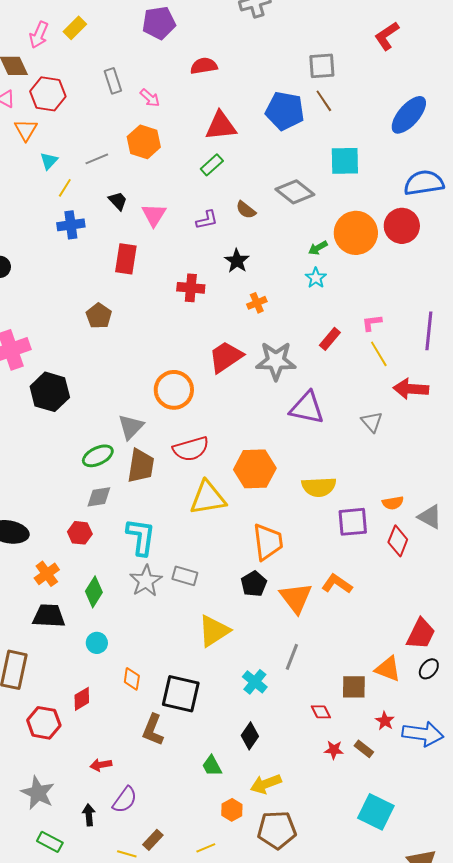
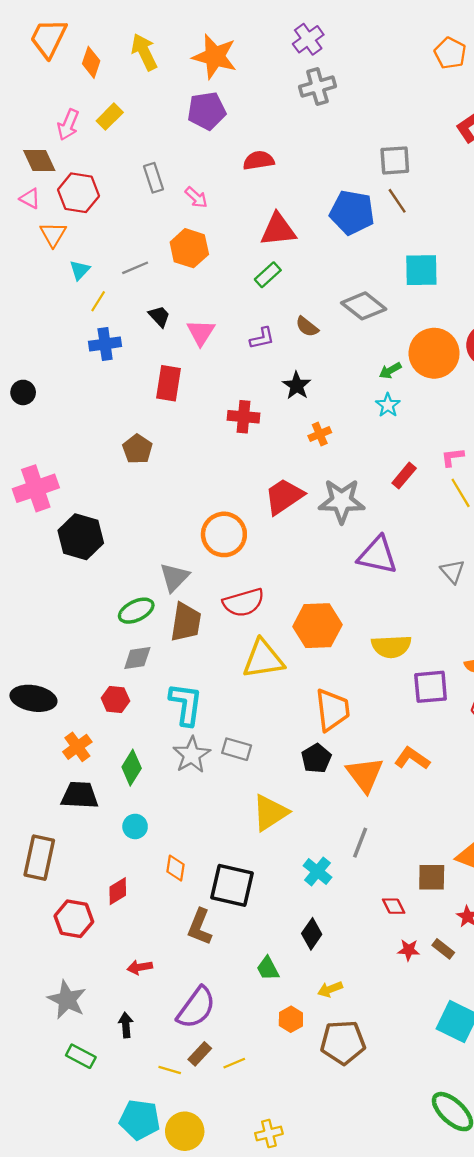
yellow arrow: (266, 784) -> (330, 989), size x0.7
purple semicircle: (125, 800) -> (196, 1008), moved, size x1.4
yellow line: (206, 848) -> (234, 1063), moved

